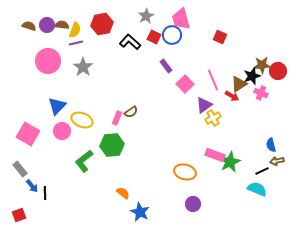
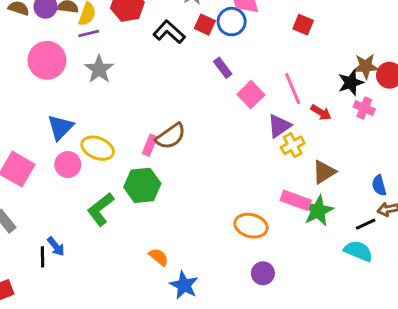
brown triangle: (239, 84) -> (324, 172), moved
brown semicircle: (131, 112) -> (171, 136), size x1.5
blue arrow: (32, 186) -> (56, 246), moved

